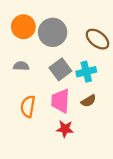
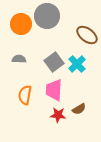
gray circle: (53, 32) -> (47, 16), moved
cyan cross: (86, 72) -> (77, 64), turned -30
brown semicircle: (89, 101) -> (79, 109), moved

